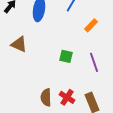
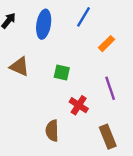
green square: (66, 56) -> (62, 73), moved
red cross: (67, 97) -> (79, 105), moved

